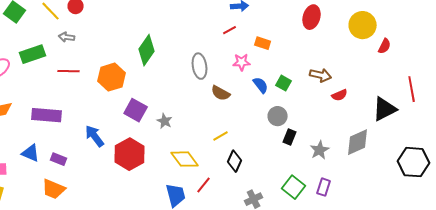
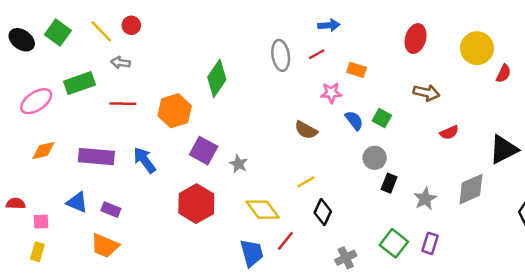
gray ellipse: (200, 66) -> (281, 55), moved
brown arrow: (321, 75) -> (426, 93), moved
blue arrow: (95, 136) -> (145, 160), moved

